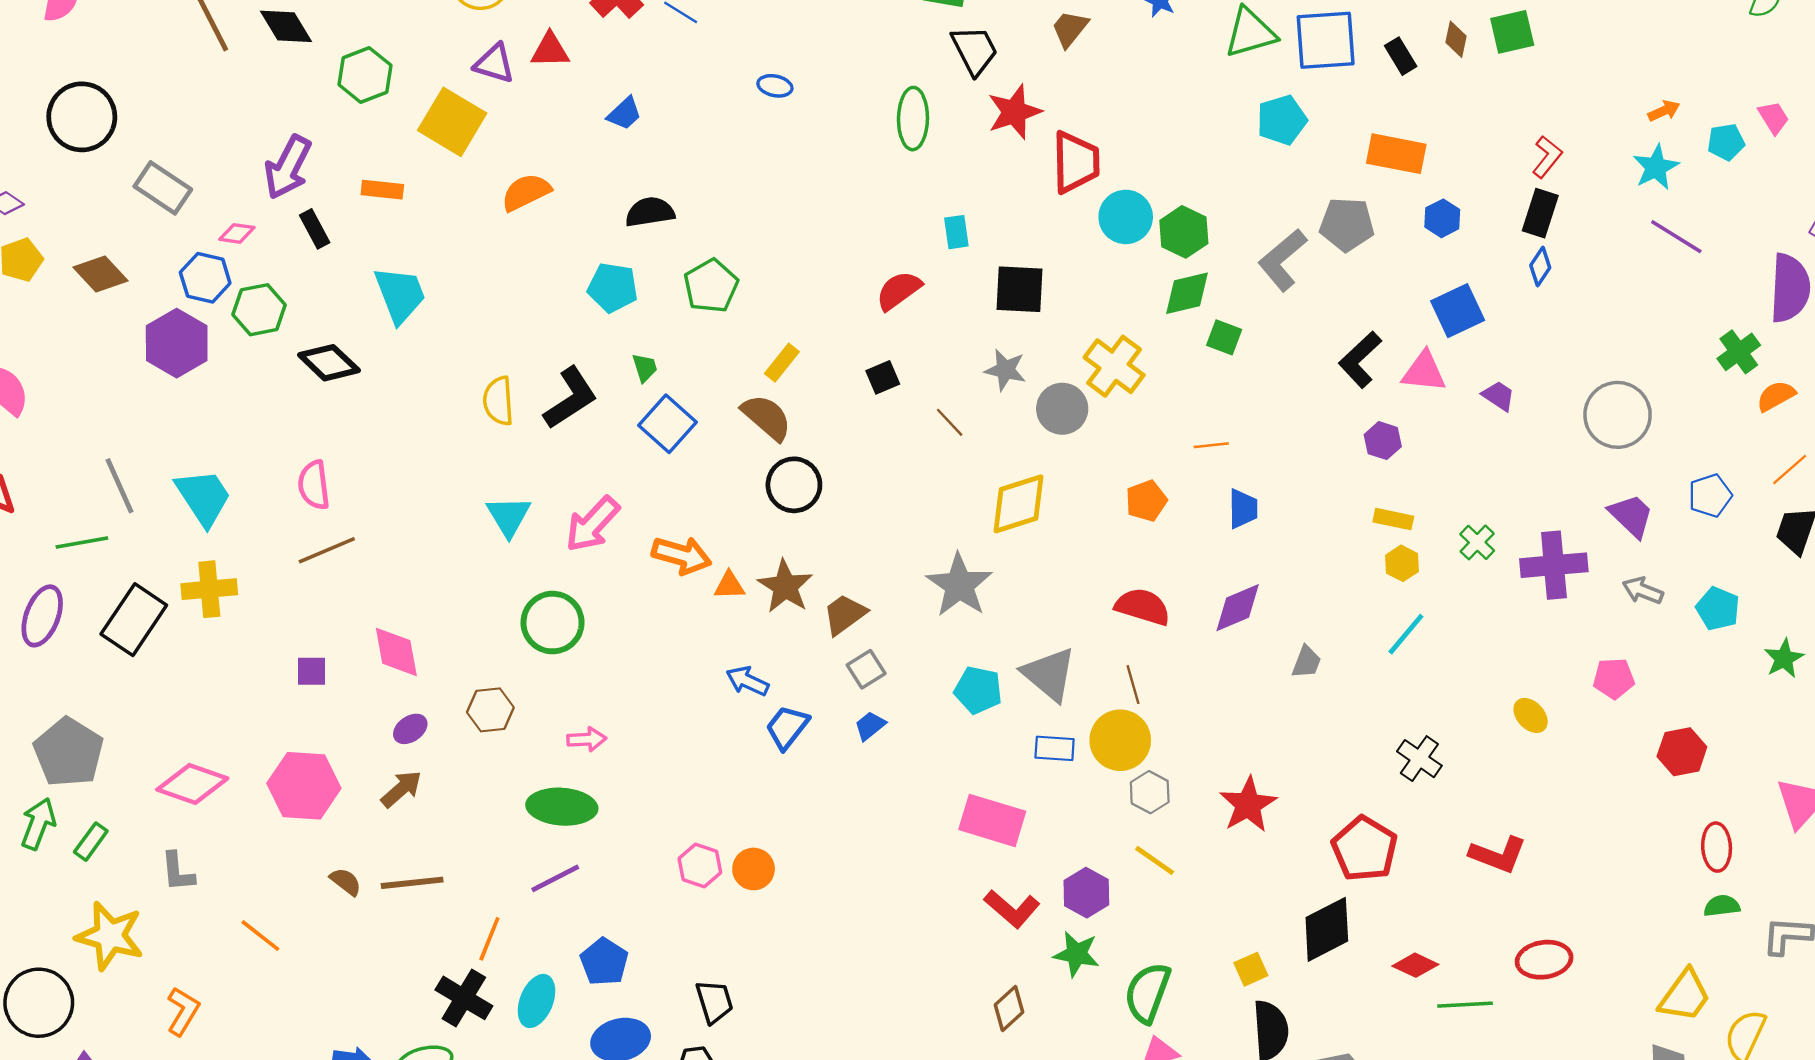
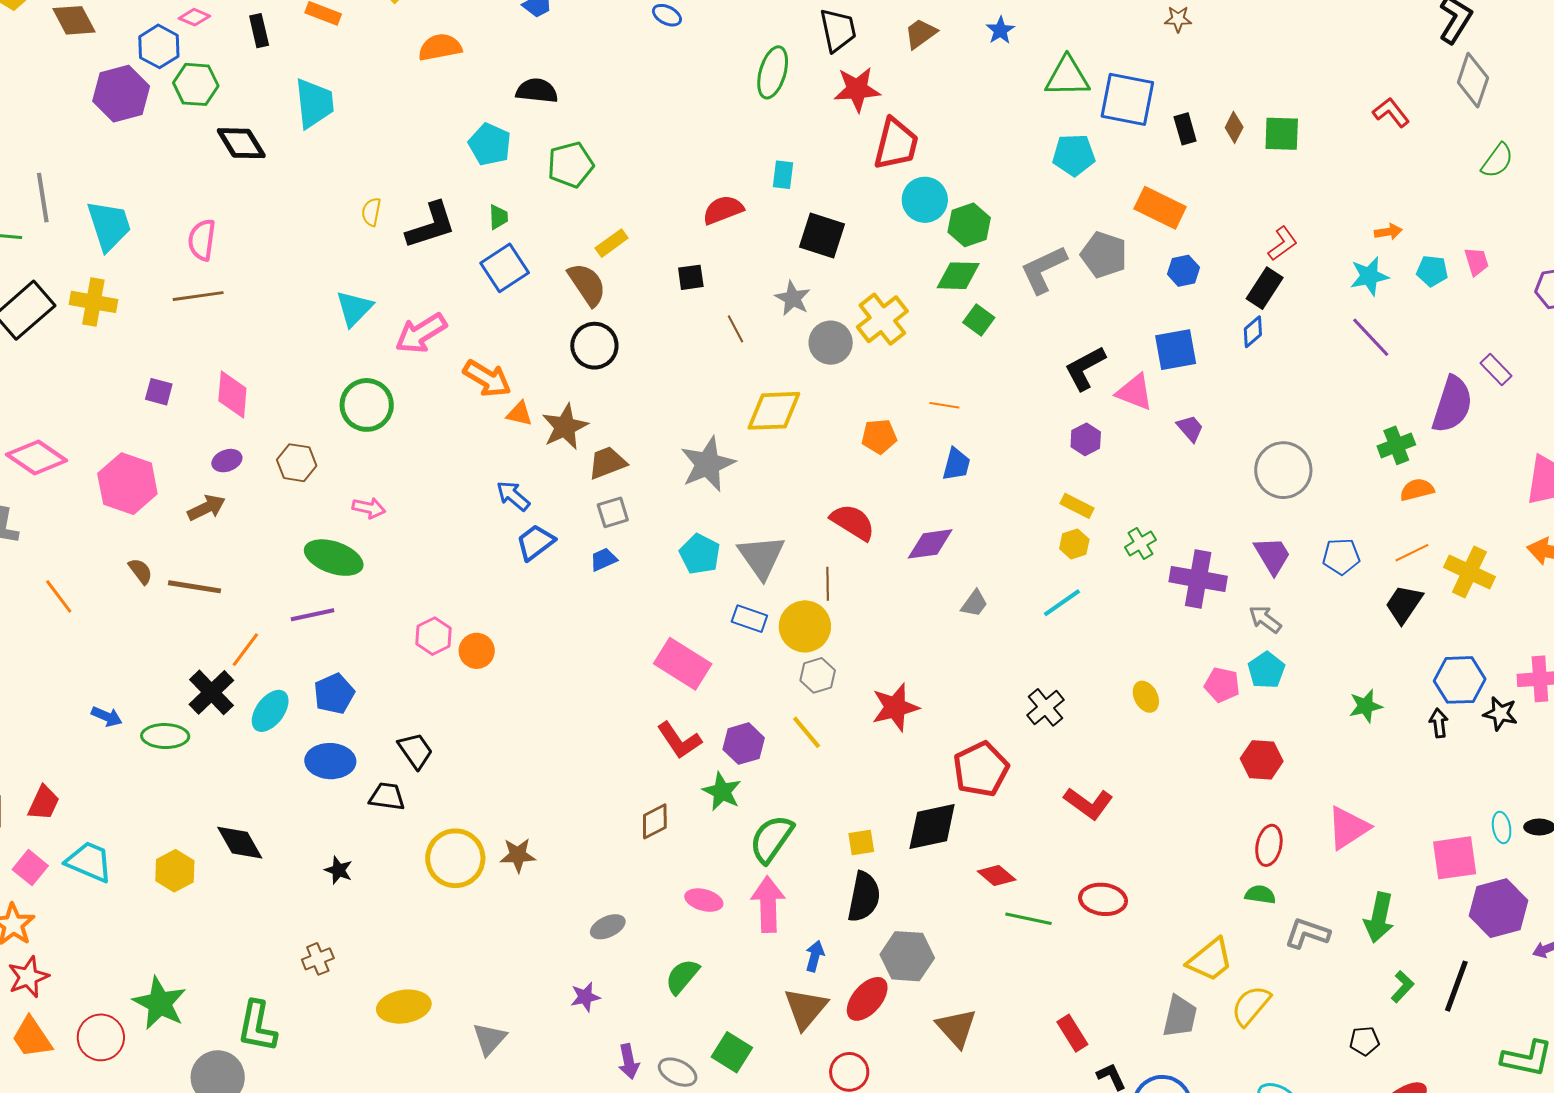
yellow semicircle: (498, 401) -> (371, 212), size x0.7
cyan pentagon: (1718, 609) -> (1266, 670), moved
black trapezoid: (714, 1002) -> (415, 751), turned -33

